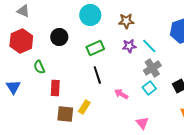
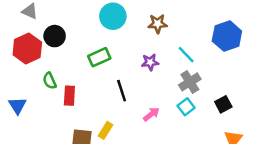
black circle: (59, 37) -> (55, 36), moved
purple star: (129, 46) -> (150, 62), moved
green rectangle: (95, 48) -> (99, 57), moved
red rectangle: (55, 88) -> (69, 96), moved
pink arrow: (121, 94) -> (151, 114), turned 112

